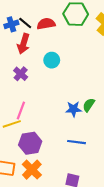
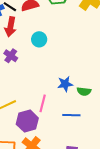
green semicircle: (89, 105) -> (84, 91), moved, turned -112
pink line: (21, 111) -> (43, 103), moved

